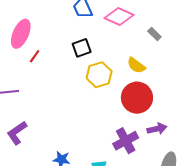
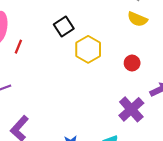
yellow semicircle: (136, 65) -> (137, 19), moved
red circle: (137, 98) -> (132, 63), size x0.5

